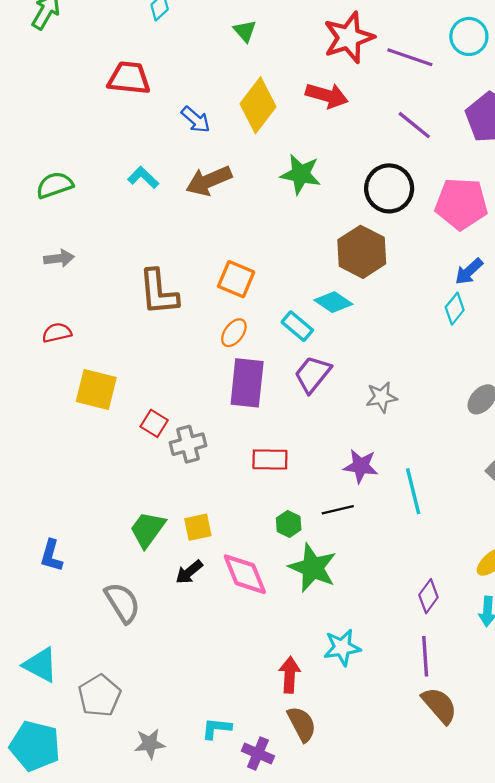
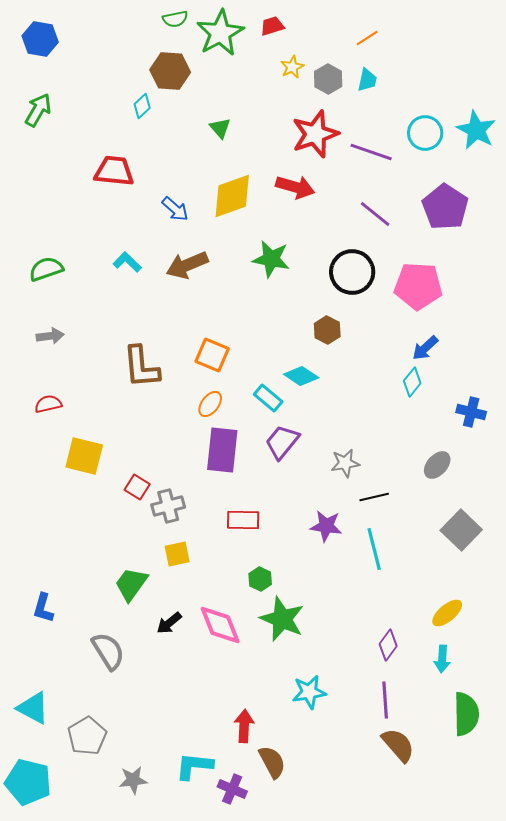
yellow diamond: (258, 105) -> (232, 196), turned 33
brown hexagon: (362, 252) -> (327, 330), size x0.6
black line: (338, 510) -> (374, 497), moved
yellow square: (198, 527) -> (177, 554), moved
red arrow: (290, 675) -> (244, 726), moved
cyan L-shape: (216, 728) -> (194, 766), size x1.4

